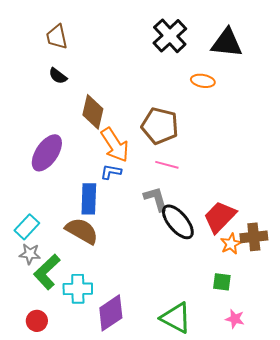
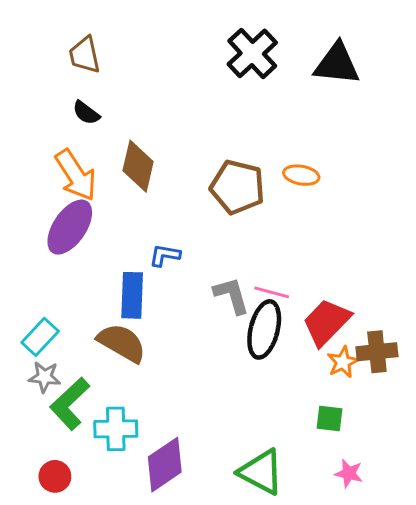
orange ellipse: (203, 81) -> (301, 175), moved
orange arrow: (115, 145) -> (76, 175), moved
pink line: (167, 165) -> (272, 292), moved
black ellipse: (178, 222) -> (264, 329), turned 54

